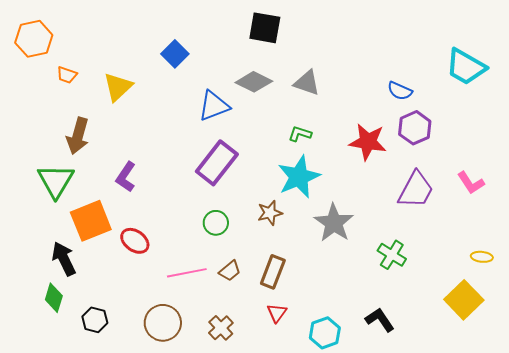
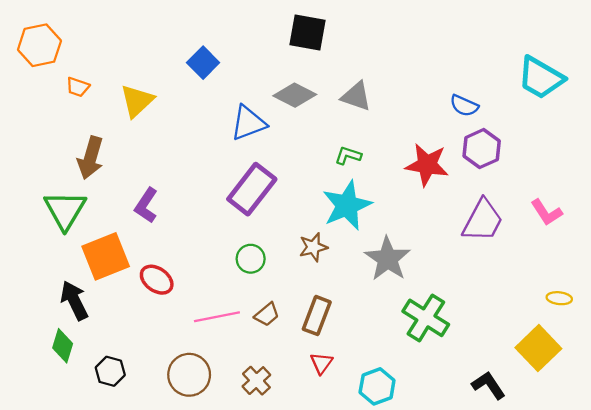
green cross: (392, 255) -> (426, 318), moved, size x1.4
black L-shape: (380, 320) -> (488, 385), moved

